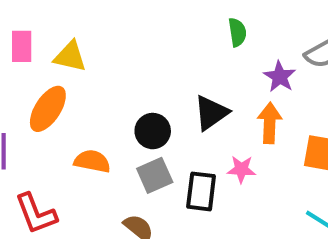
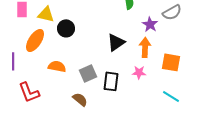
black circle: (153, 131) -> (66, 28), moved
pink star: (241, 169) -> (139, 72), moved

